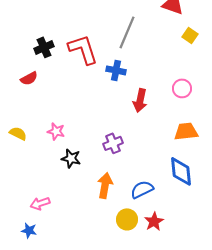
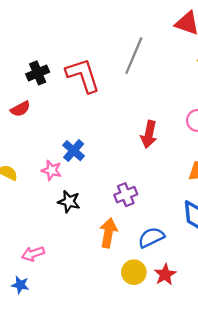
blue cross: (116, 70) -> (74, 151), moved, turned 30
purple cross: (113, 143) -> (126, 195), moved

